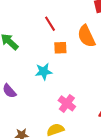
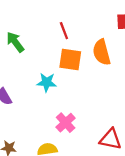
orange square: (60, 48) -> (70, 60), size x1.5

